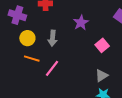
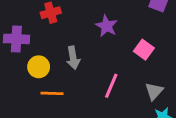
pink line: (52, 68) -> (111, 86), moved

